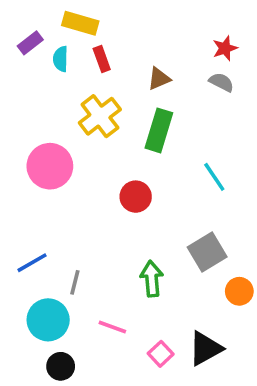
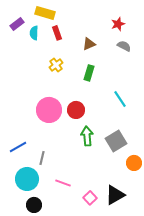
red star: (225, 48) -> (118, 24), moved
yellow cross: (100, 116) -> (56, 65), size x0.6
green rectangle: (159, 130) -> (89, 73), size x0.7
pink circle: (50, 166) -> (49, 110), moved
green arrow: (152, 279) -> (87, 136), moved

